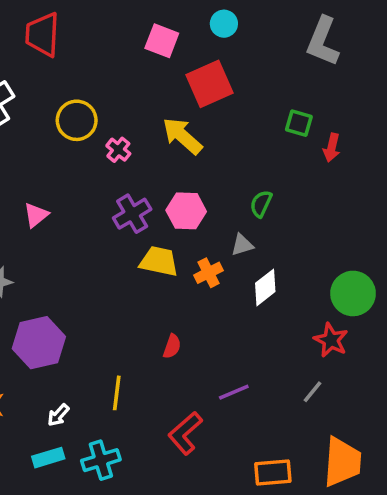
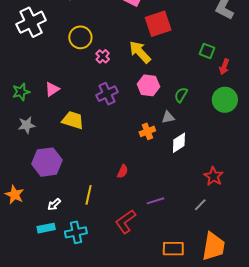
pink hexagon: (186, 211) -> (148, 85), moved
yellow trapezoid: (159, 261) -> (73, 120), moved
green circle: (353, 293) -> (225, 100), moved

